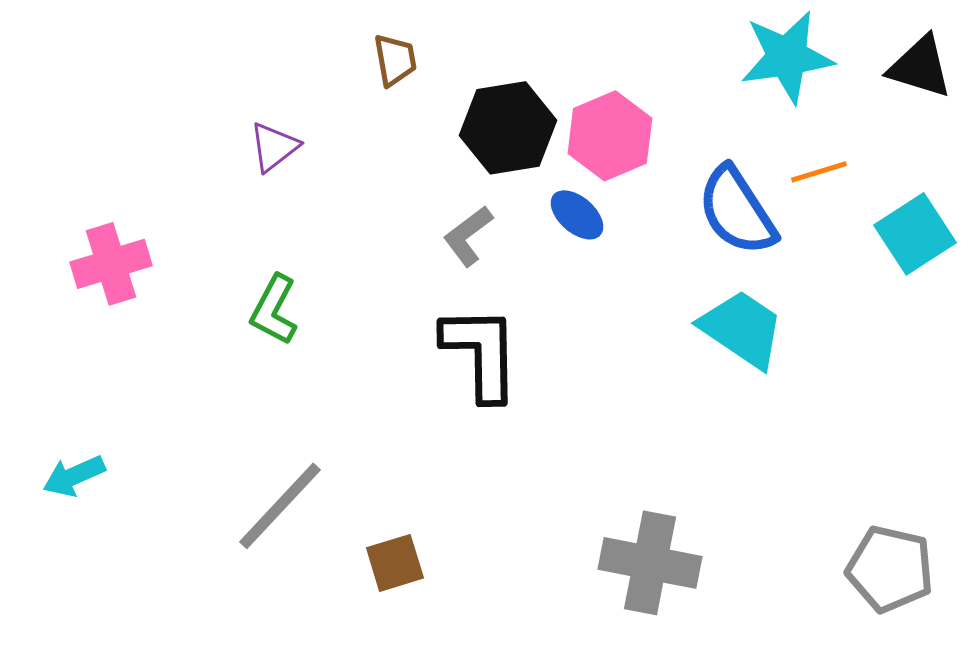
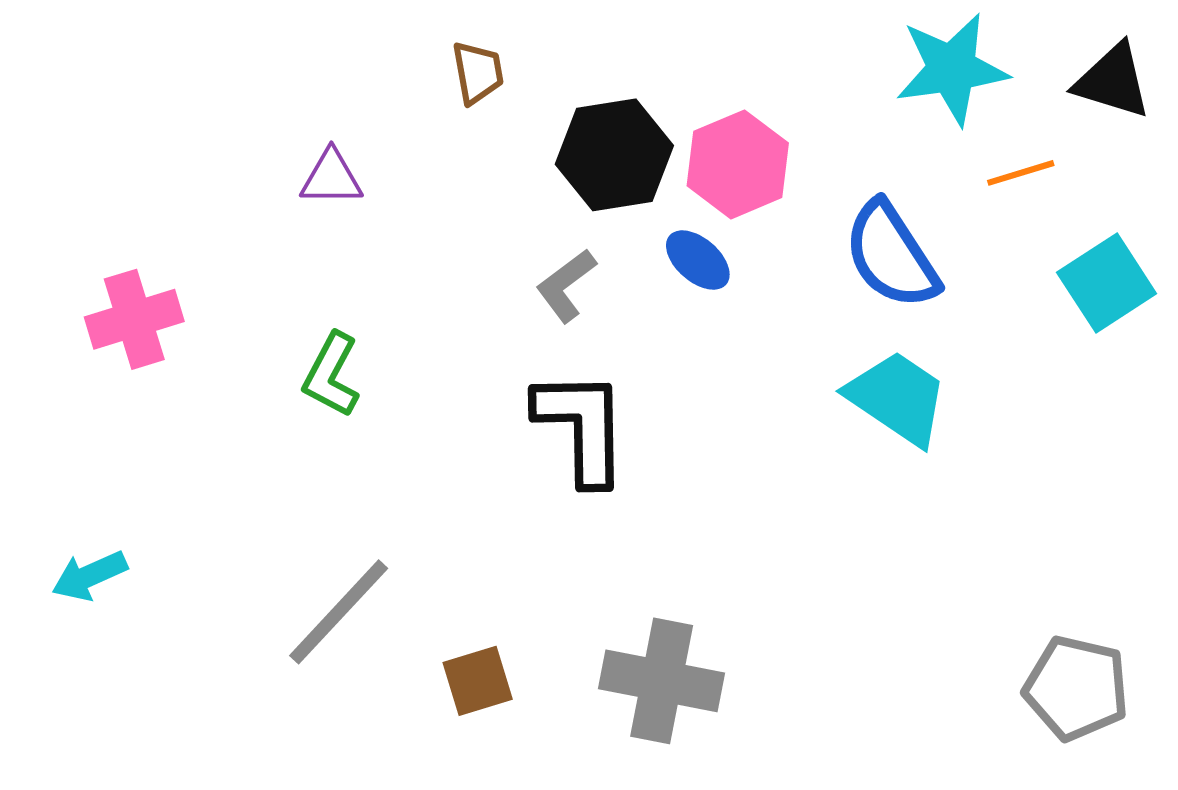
purple triangle: (274, 147) -> (331, 178), turned 38
orange line: (819, 172) -> (1021, 173), moved
gray cross: (650, 563) -> (662, 681), moved

